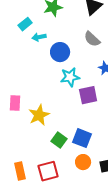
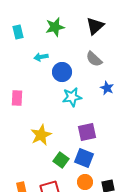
cyan rectangle: (25, 24) -> (18, 32), moved, turned -64
purple square: (88, 95) -> (87, 132), moved
pink rectangle: (15, 103) -> (17, 98), moved

